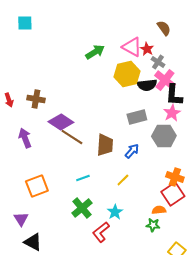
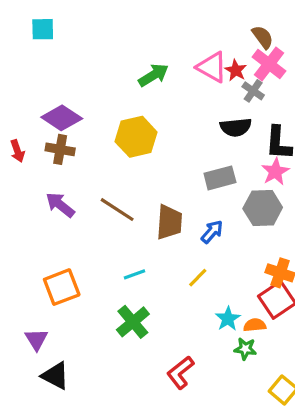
yellow hexagon: (127, 74) -> (136, 137), moved
pink cross: (165, 80) -> (269, 64), moved
purple diamond: (61, 122) -> (62, 118), moved
purple arrow: (25, 138) -> (60, 205), moved, turned -30
cyan star: (115, 212) -> (228, 319), moved
red L-shape: (101, 232) -> (180, 373), moved

